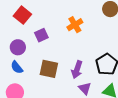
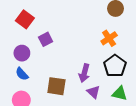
orange cross: (75, 25) -> (109, 38), moved
brown square: (49, 69) -> (56, 86), moved

